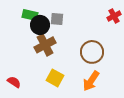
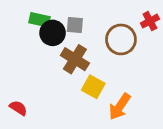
brown cross: (45, 45) -> (75, 59), moved, turned -30
brown circle: (92, 52) -> (121, 39), moved
yellow square: (55, 78) -> (93, 87), moved

